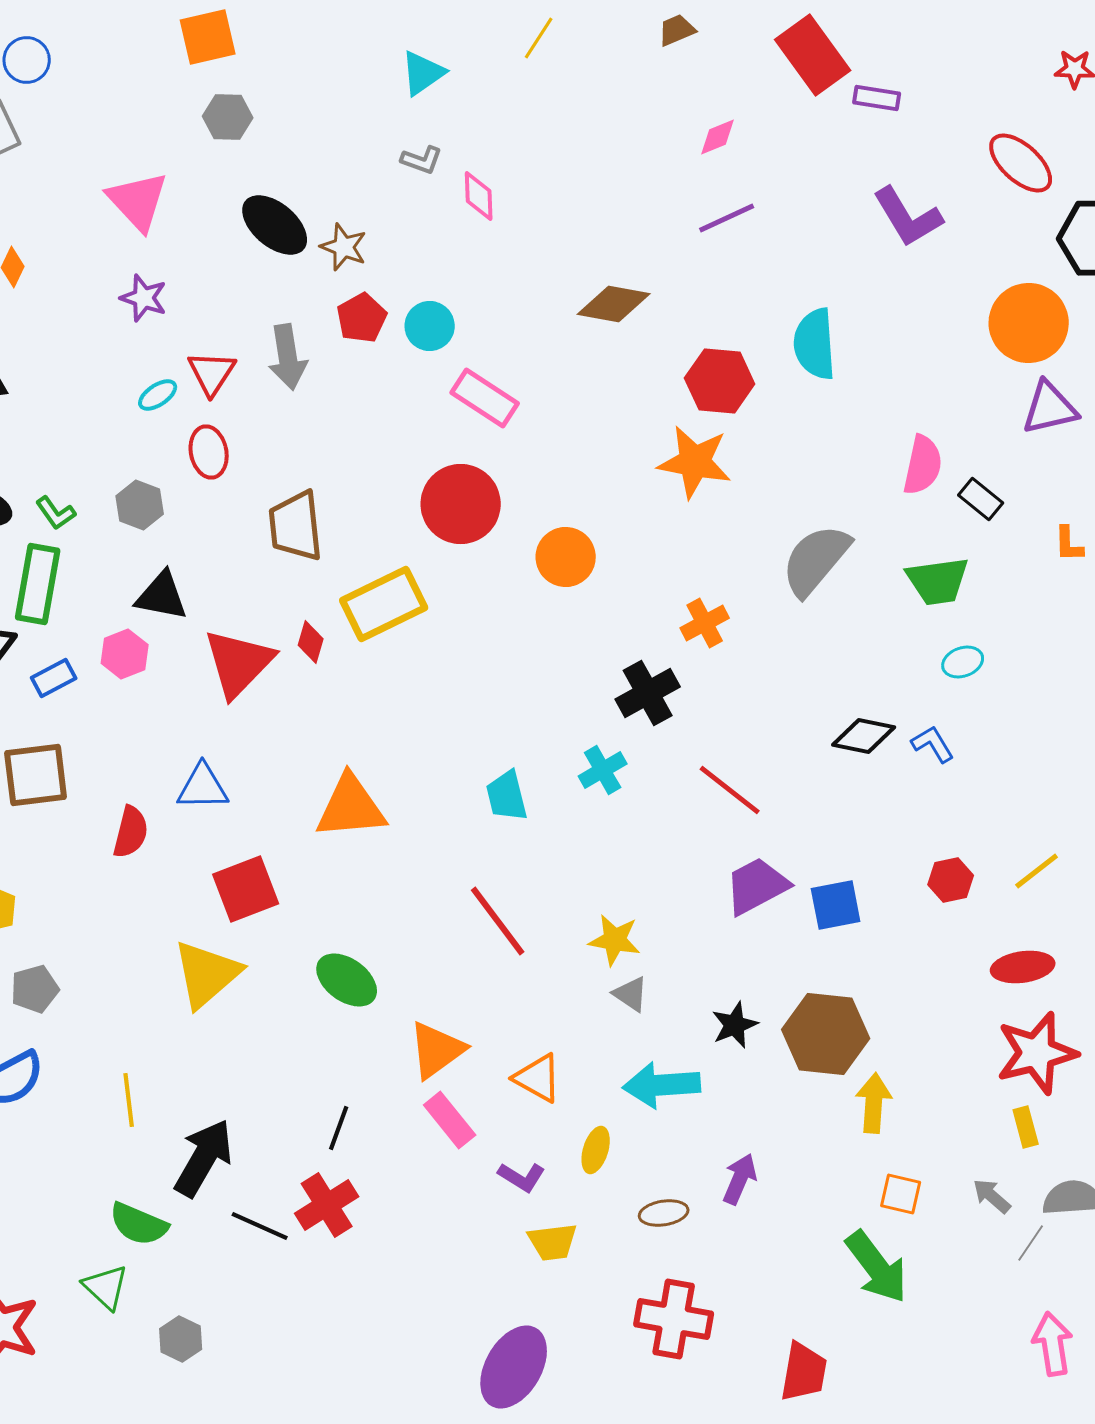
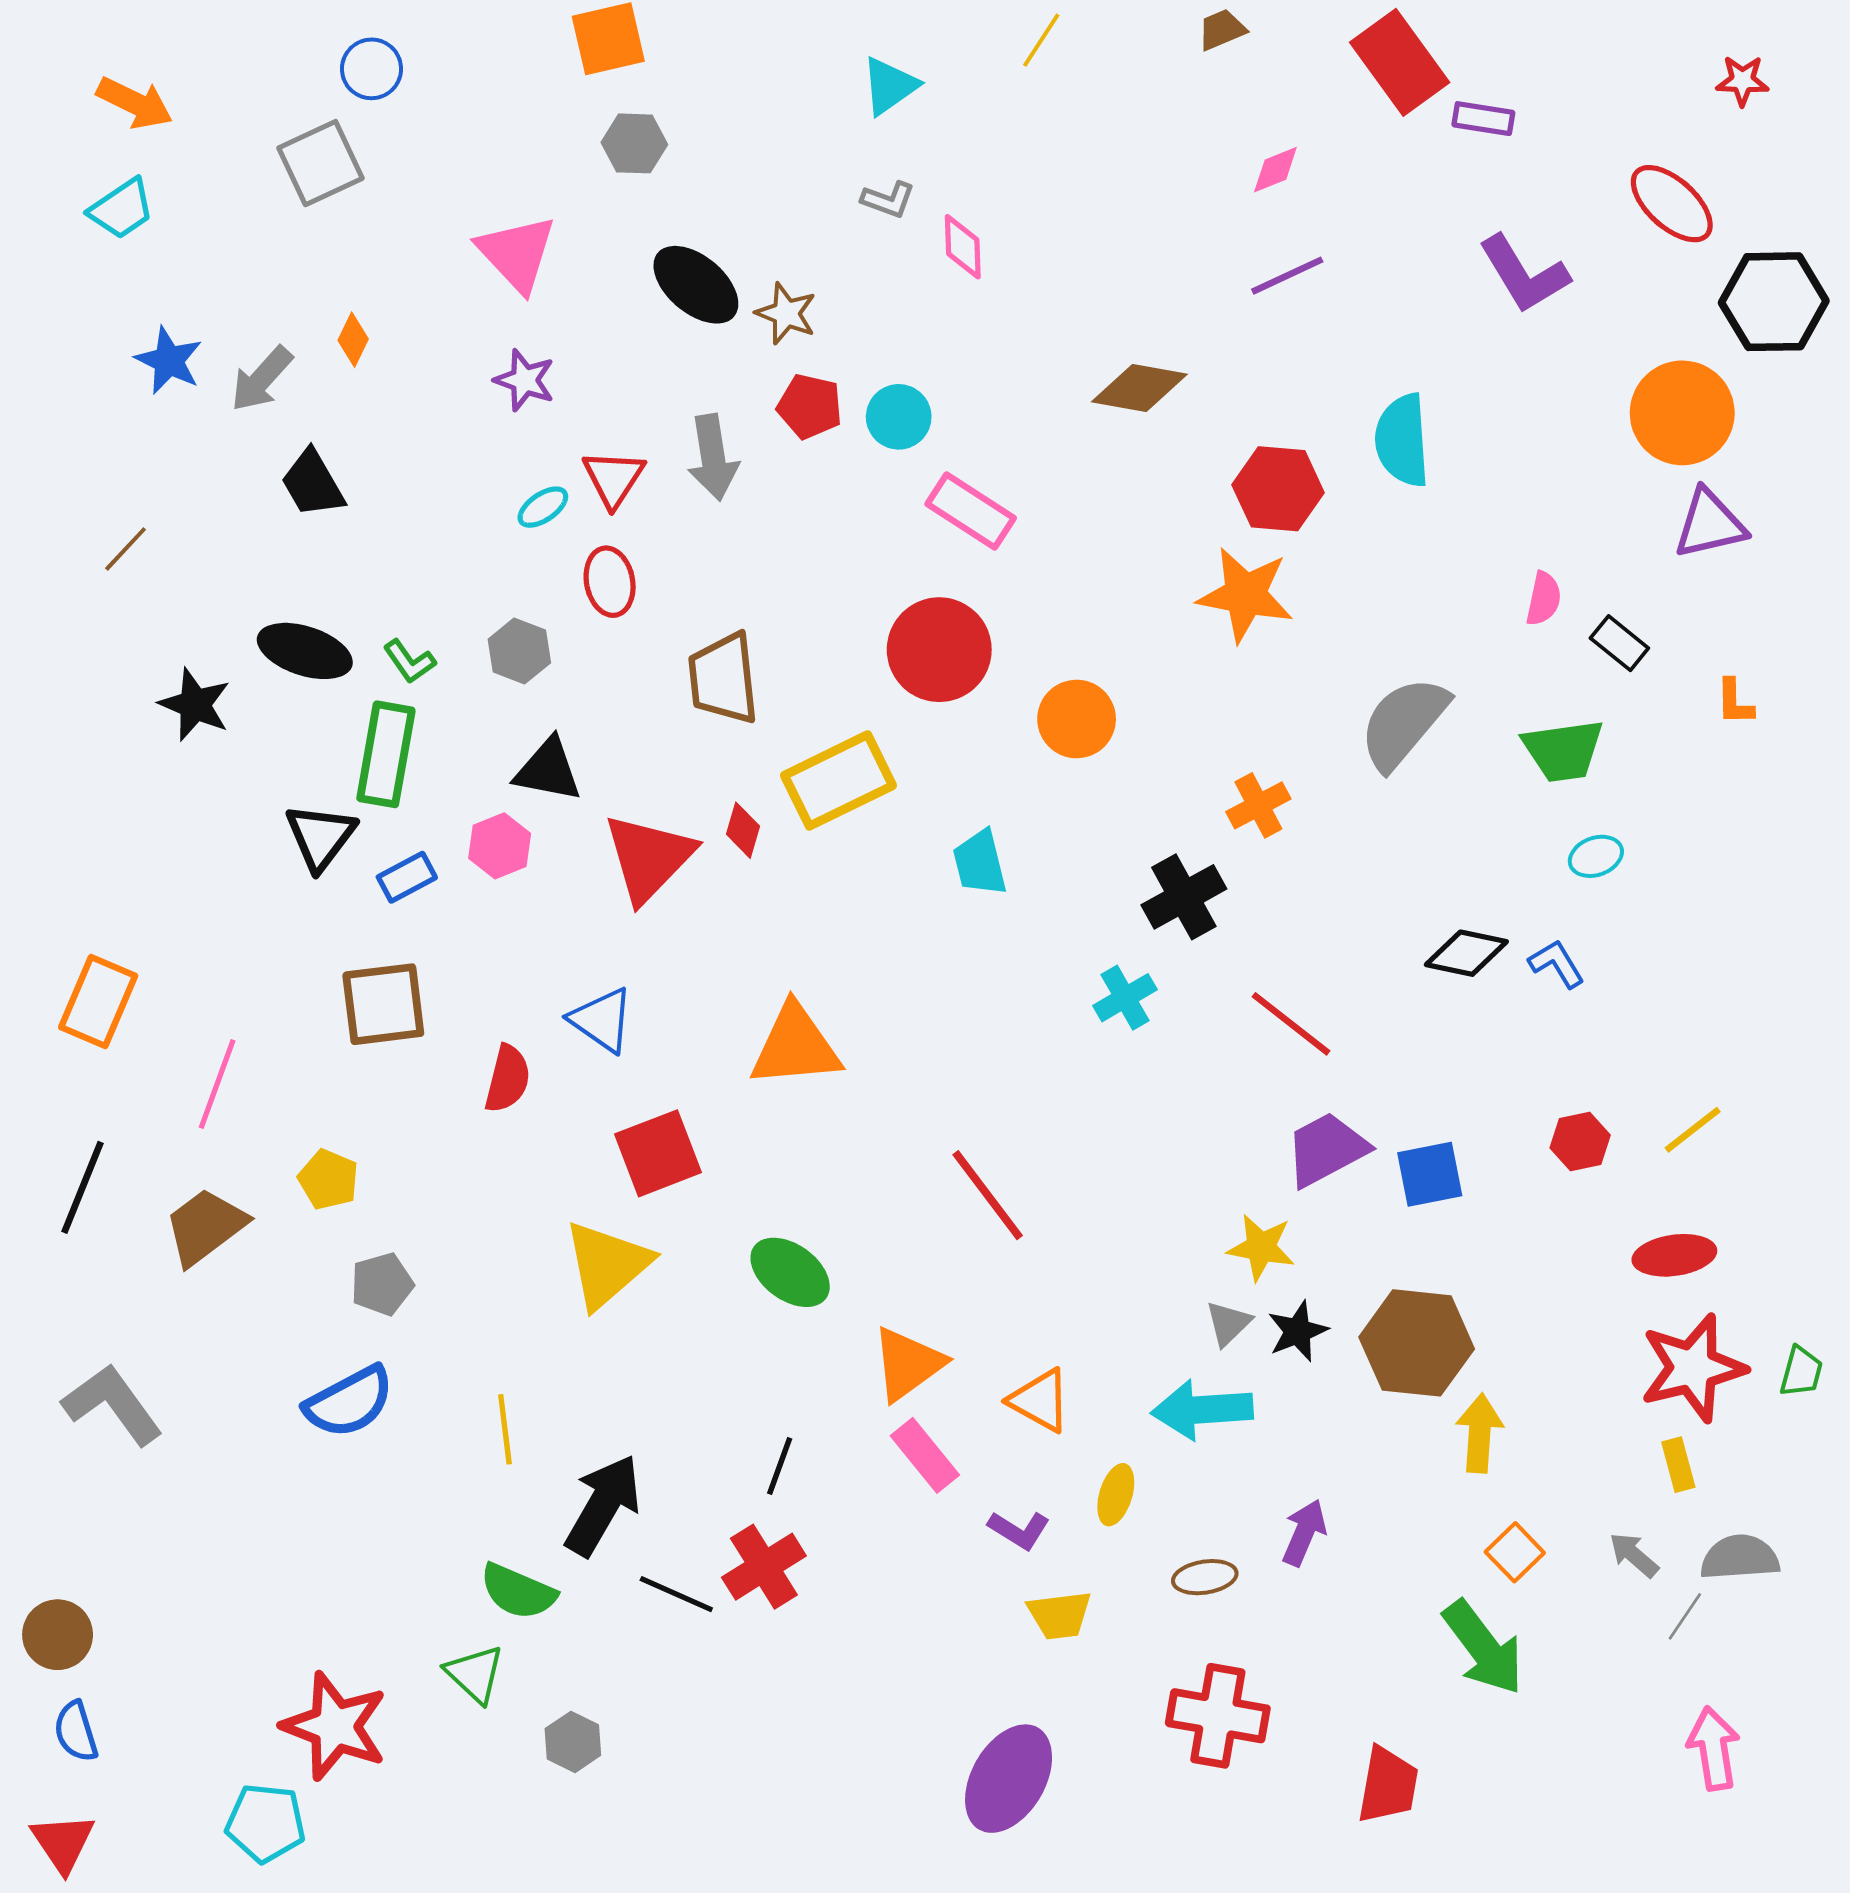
red pentagon: (362, 318) -> (810, 406), turned -30
pink semicircle: (923, 465) -> (1544, 599), size x0.7
blue triangle: (203, 787) -> (602, 1020), turned 36
cyan trapezoid: (507, 796) -> (980, 863), moved
yellow star: (615, 940) -> (1261, 1247), moved
gray triangle: (631, 994) -> (1228, 1323), moved, turned 42
orange square: (901, 1194) -> (1515, 1552), turned 33

